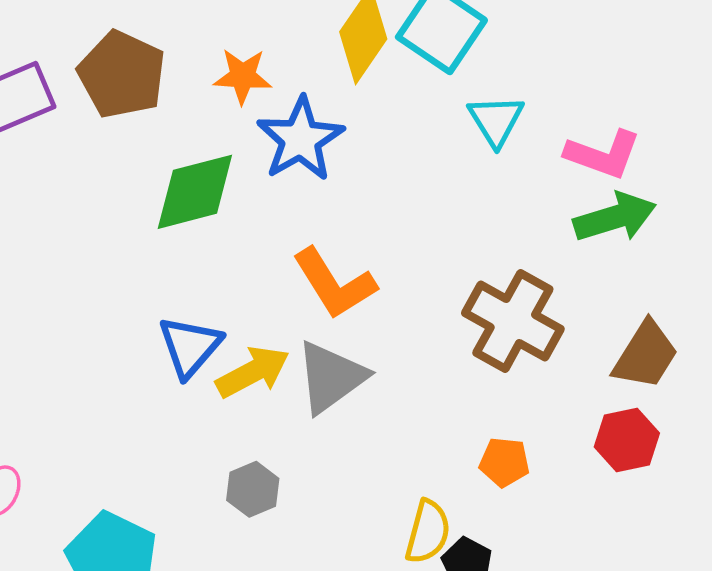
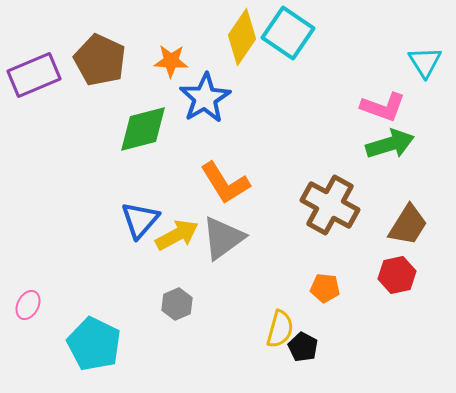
cyan triangle: (496, 120) -> (425, 62), moved

